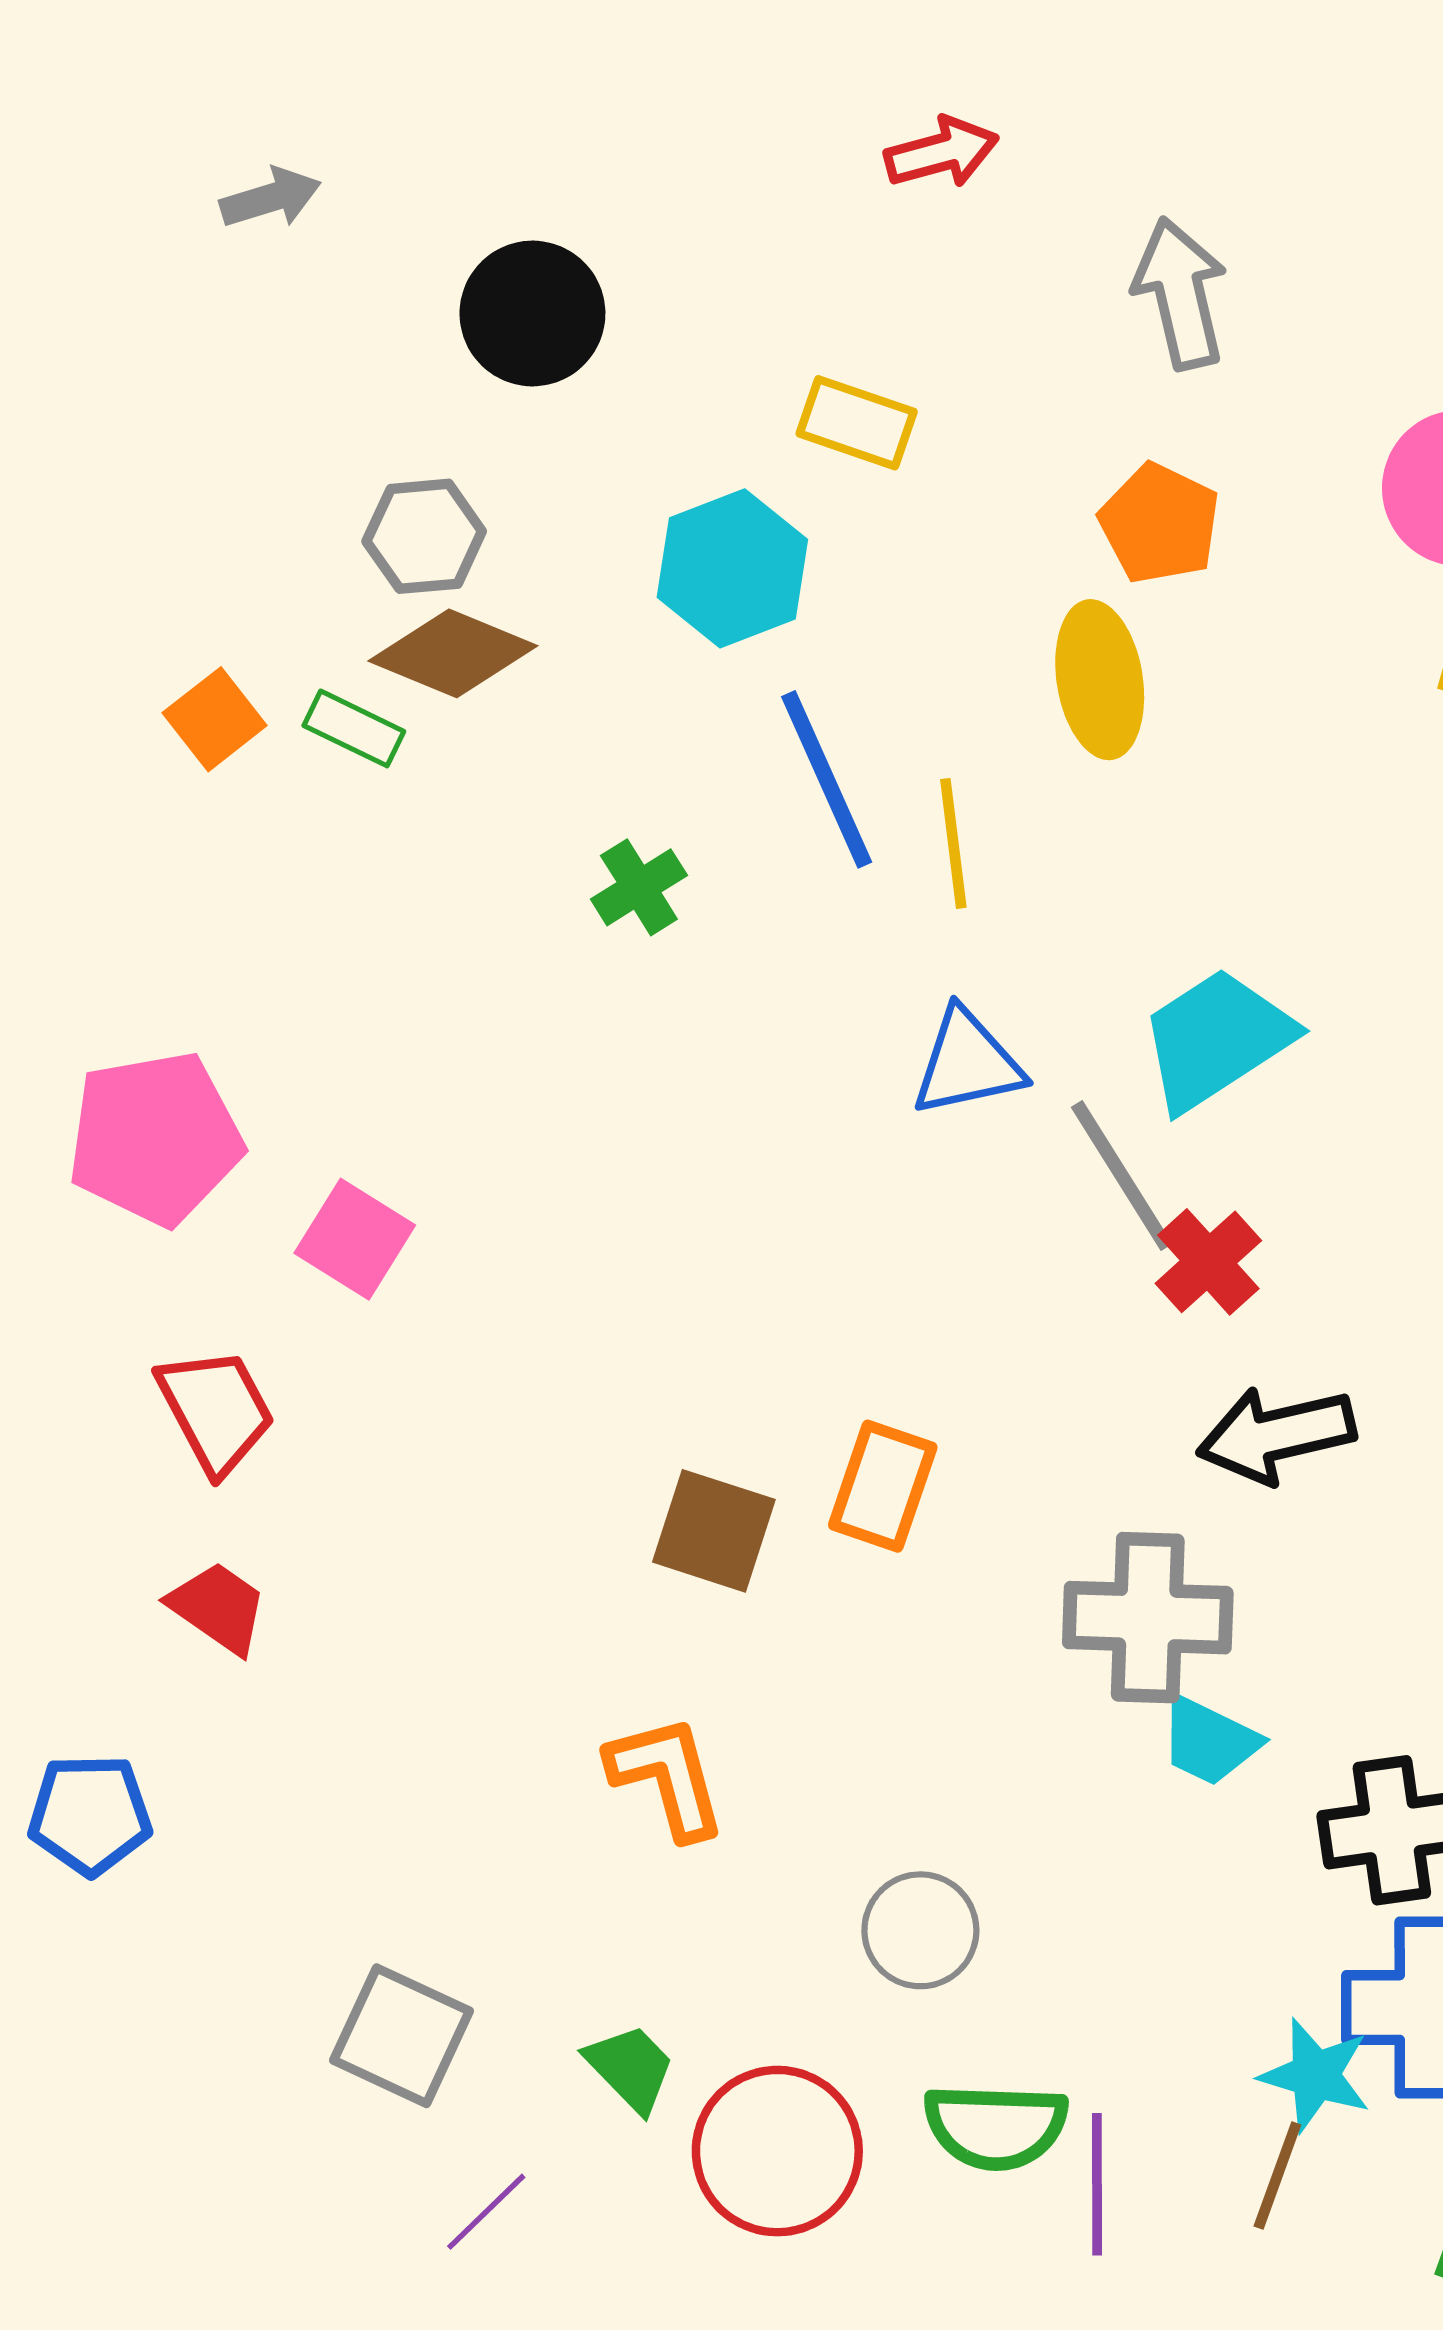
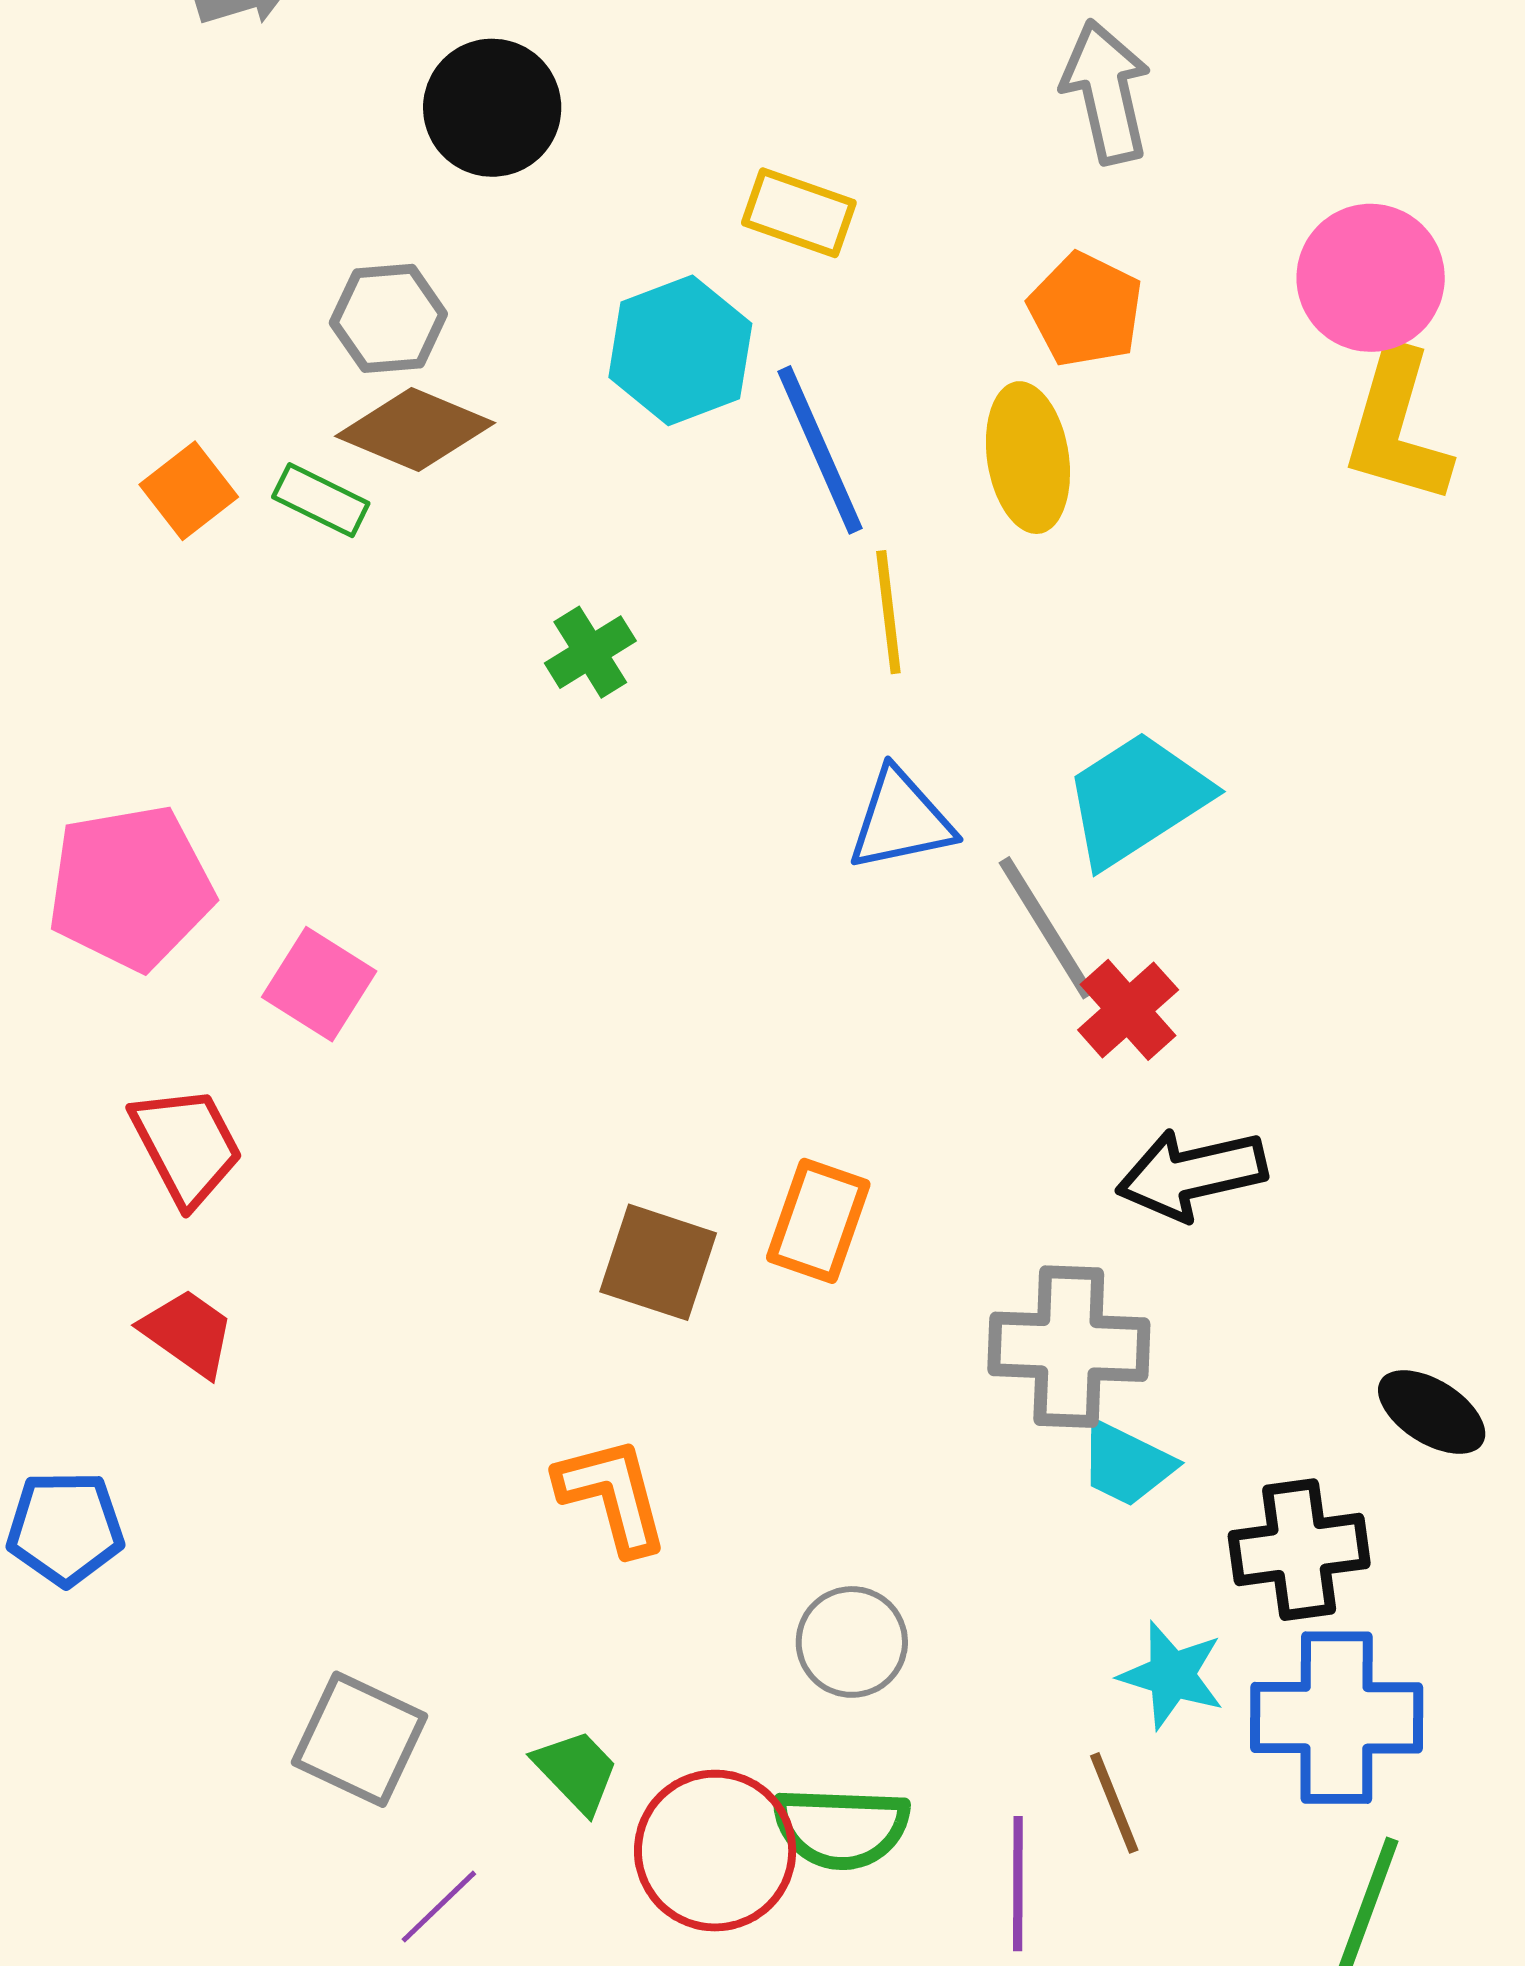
blue line: (827, 779) -> (820, 450), moved
cyan star: (1315, 2075) -> (1172, 1675), moved
green semicircle: (996, 2126) -> (841, 1828), moved
brown line: (1277, 2176) -> (1114, 1803), moved, turned -42

